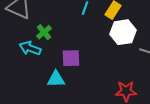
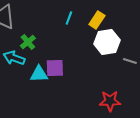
cyan triangle: (56, 79) -> (39, 74), moved

